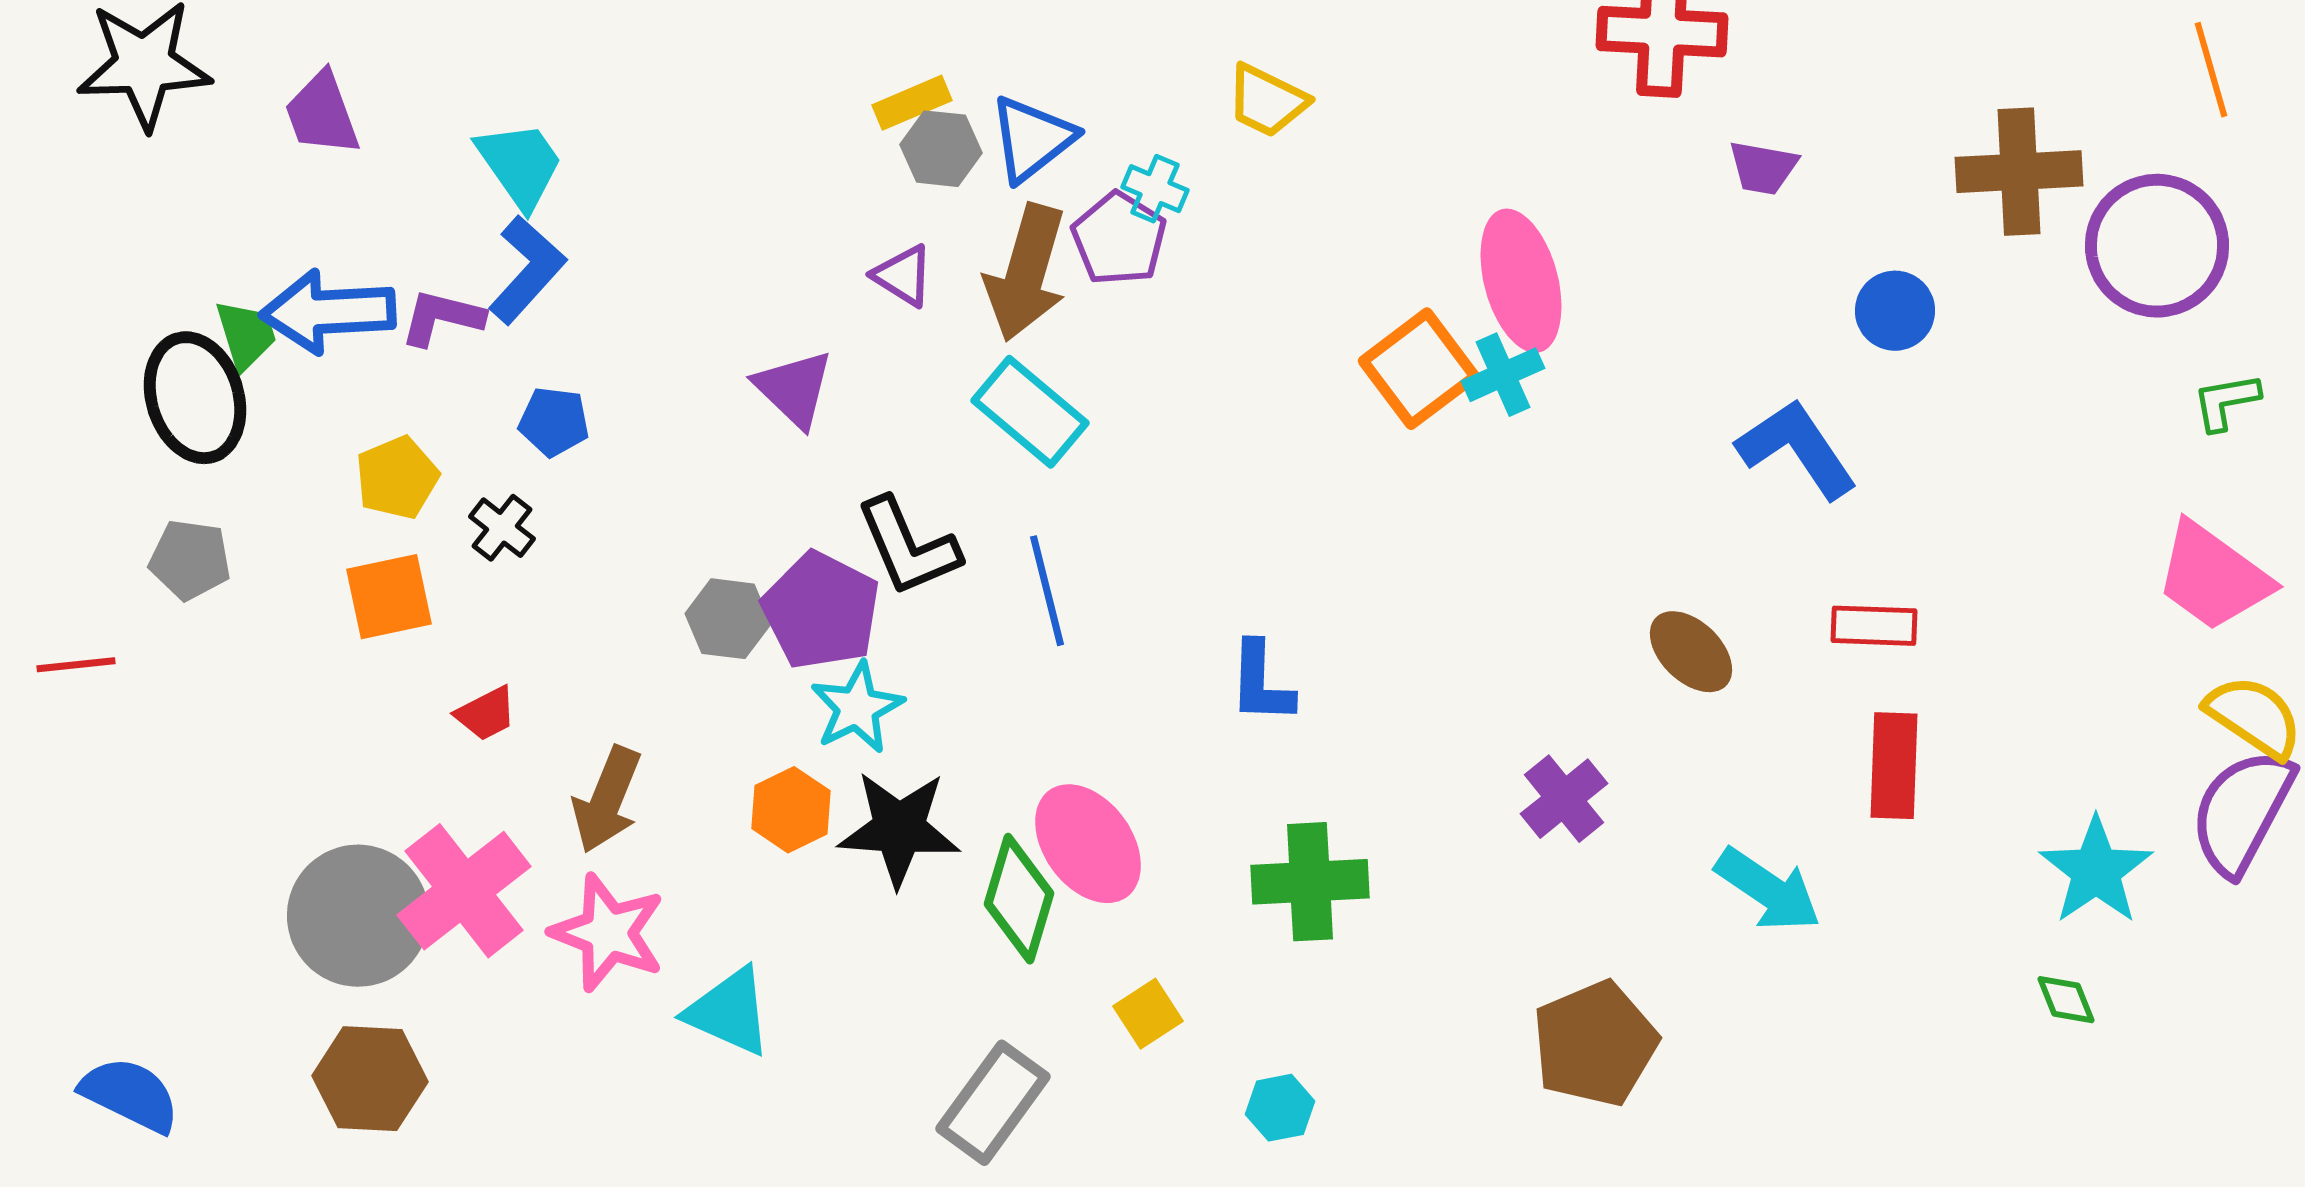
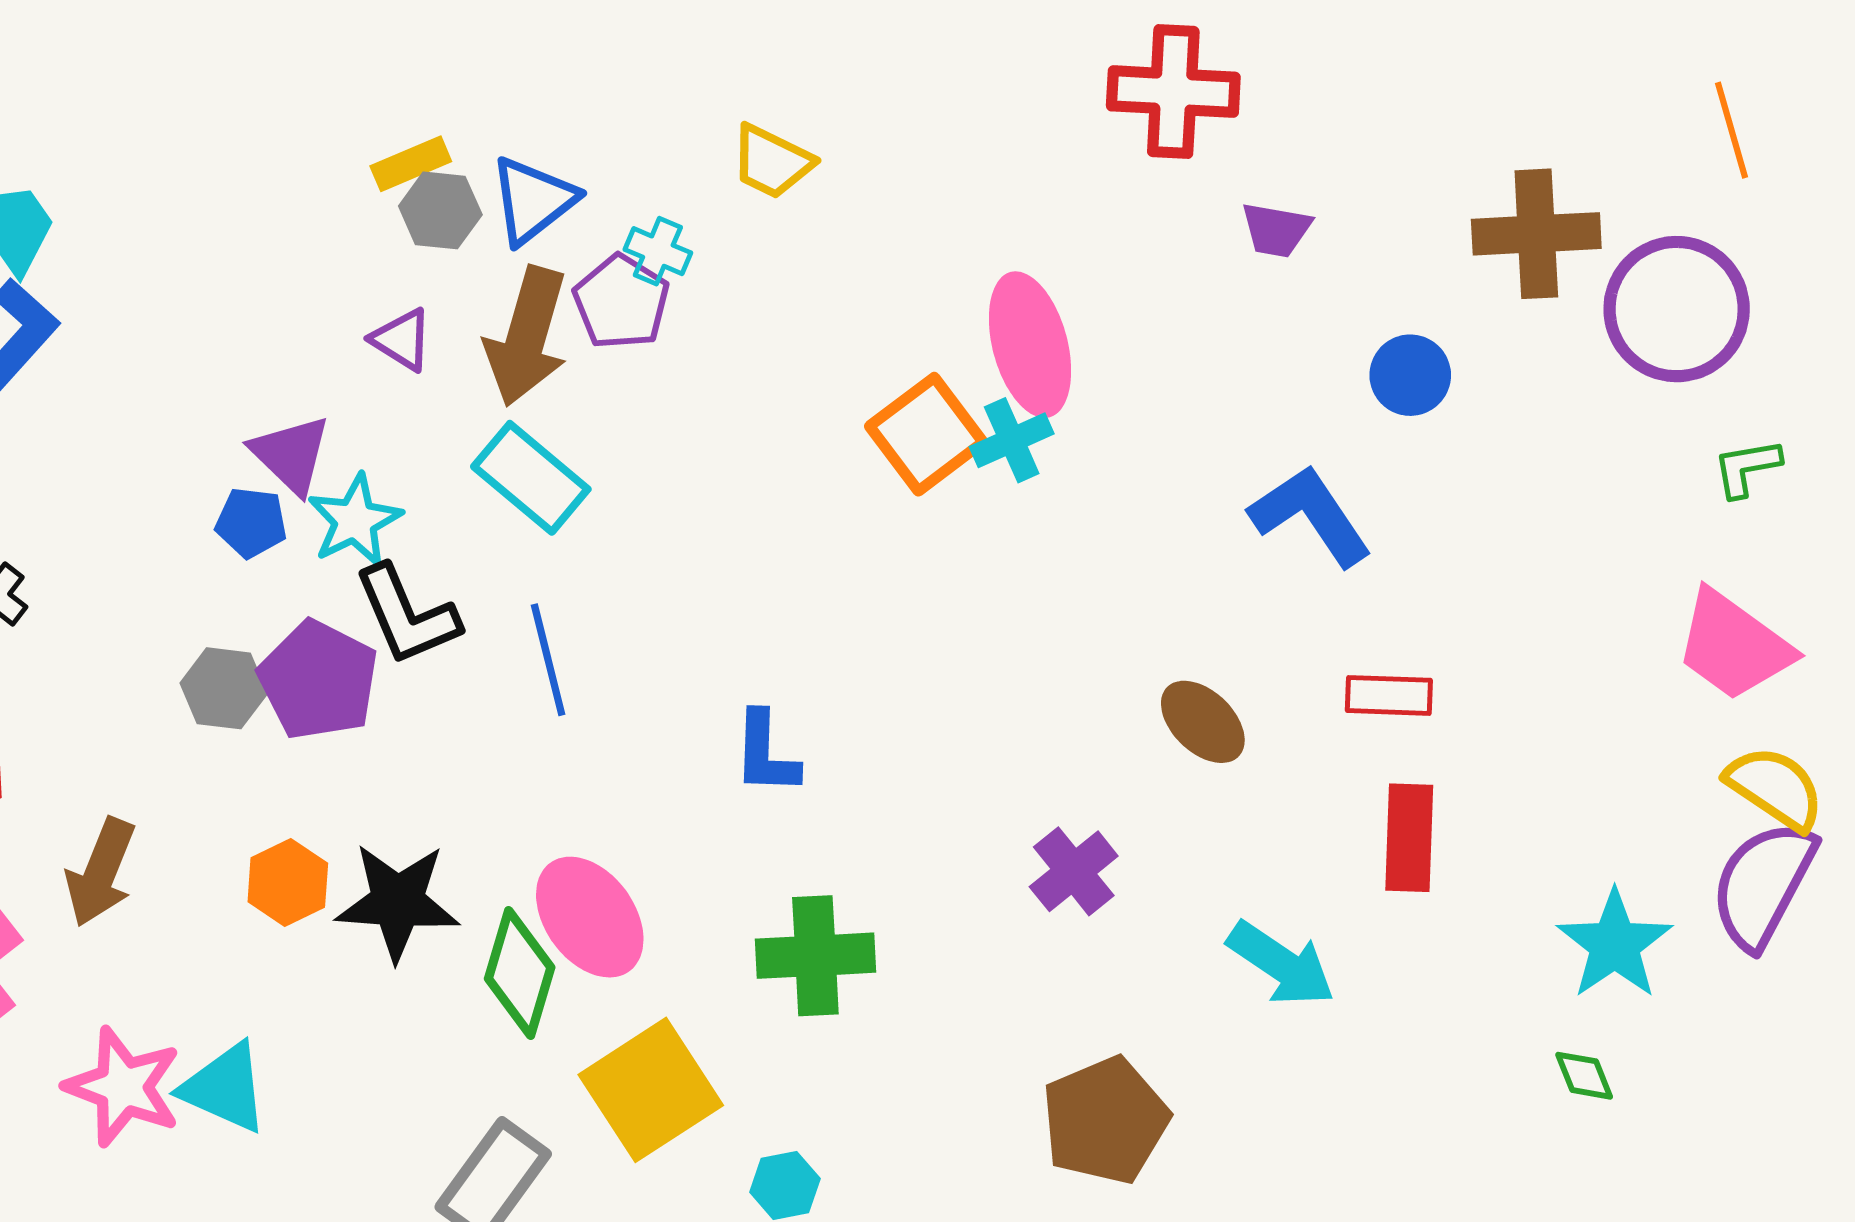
blue pentagon: (554, 422) -> (251, 523), moved
cyan star: (857, 708) -> (355, 521), moved
pink star: (608, 933) -> (123, 1087), moved
yellow square: (1148, 1014) -> (651, 1090), size x2.0

